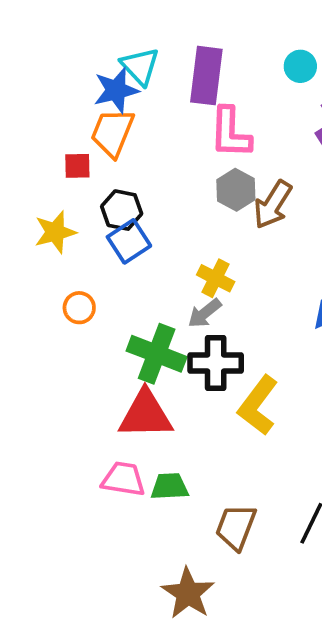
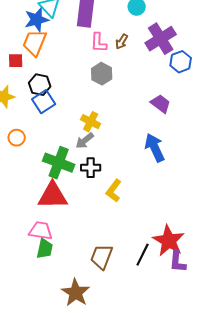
pink L-shape: (230, 133) -> (99, 43), size x0.7
brown arrow: (273, 205) -> (122, 42), moved, size x0.6
black cross: (216, 363) -> (91, 168), size x0.7
yellow L-shape: (258, 405) -> (114, 191), size x0.7
green trapezoid: (170, 486) -> (45, 249), moved, turned 105

